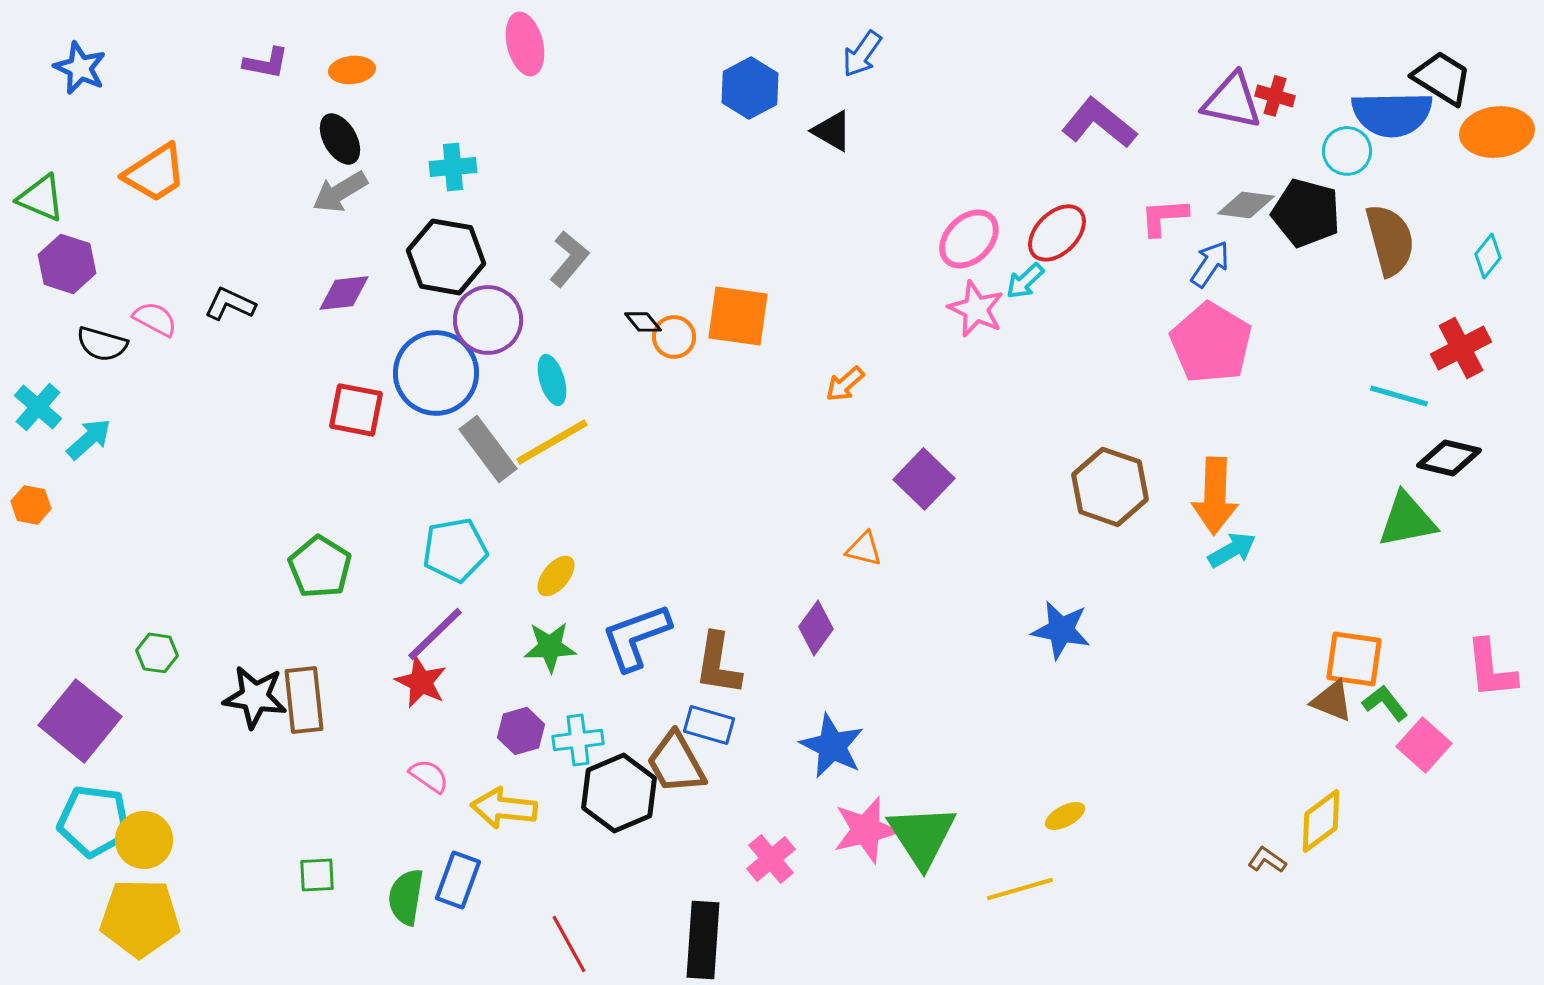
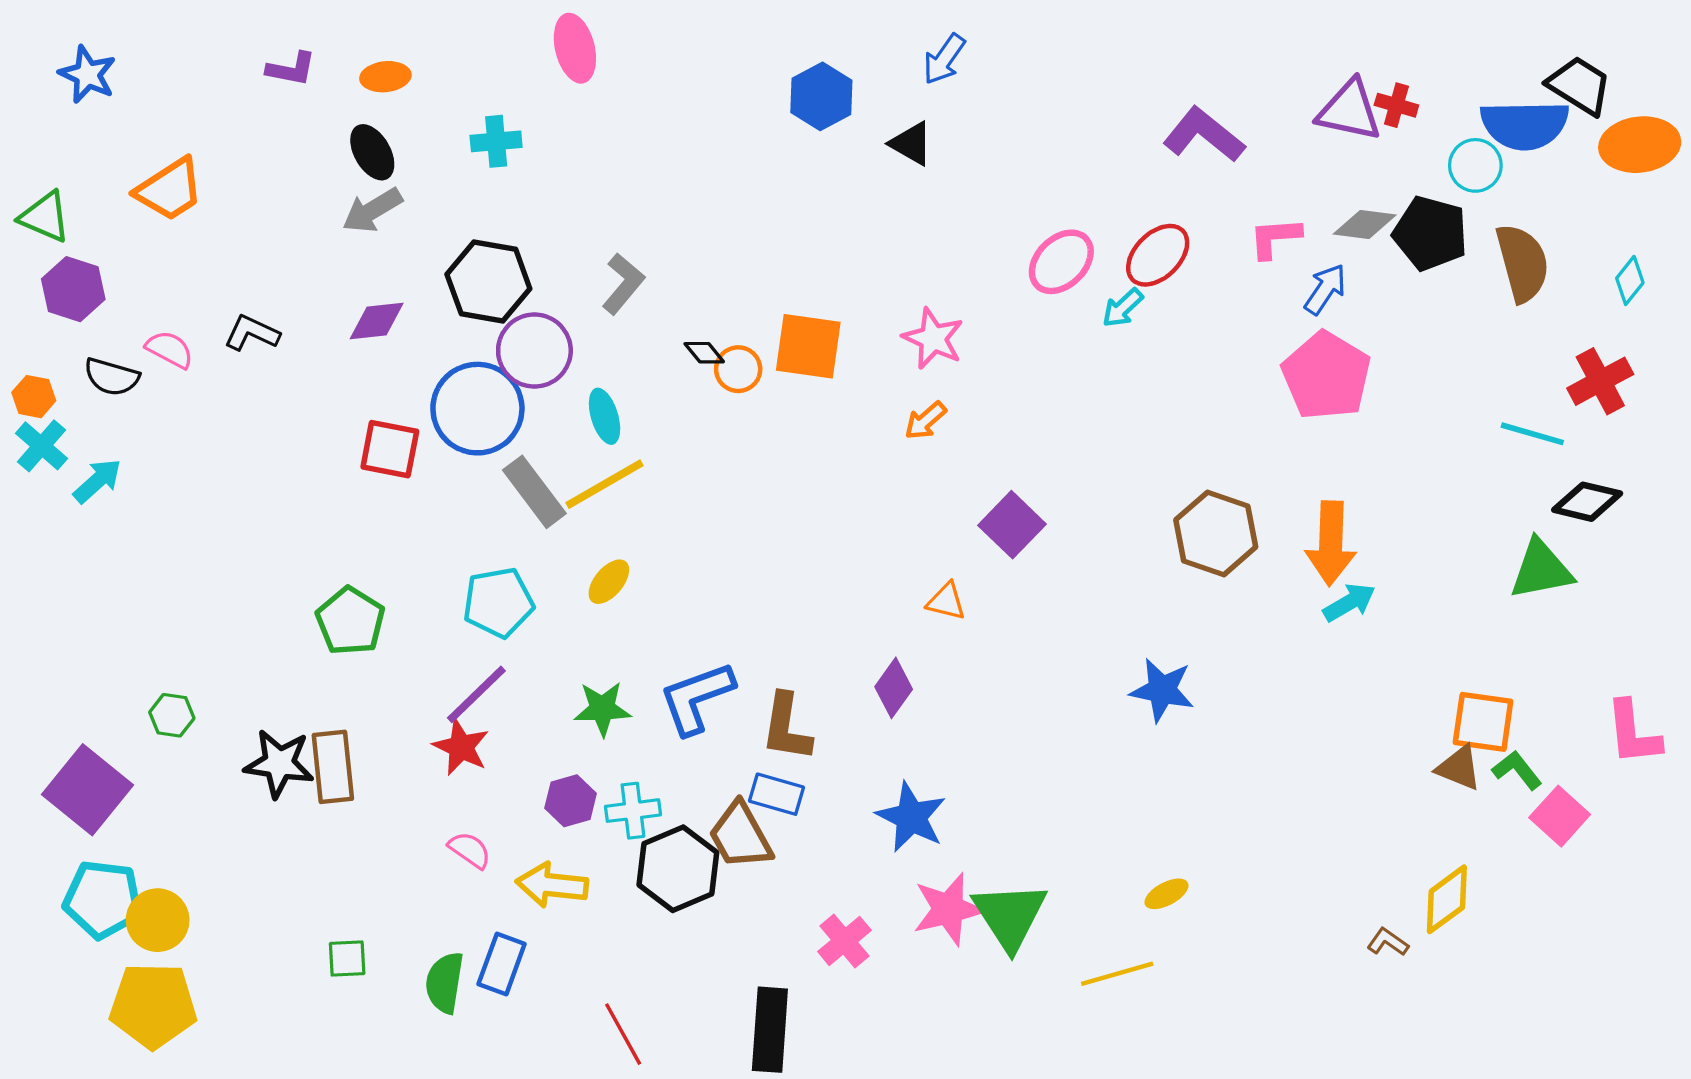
cyan cross: (453, 167) -> (496, 141), moved
pink star: (976, 309) -> (933, 338), moved
orange hexagon: (31, 505) -> (34, 397), moved
yellow ellipse: (556, 576) -> (609, 582), moved

